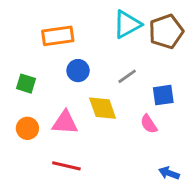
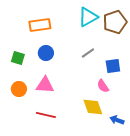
blue circle: (78, 71) -> (46, 53), moved
yellow diamond: (103, 108) -> (93, 107), moved

